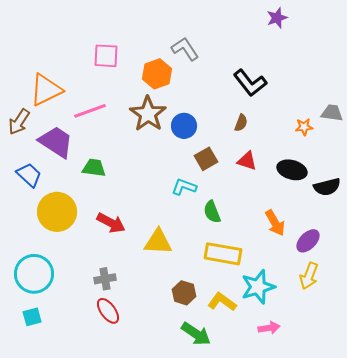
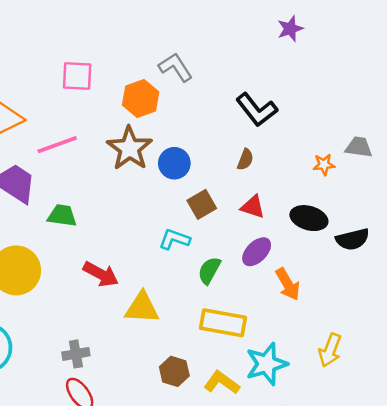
green semicircle: (212, 212) -> (209, 270), turned 50
red arrow: (111, 223) -> (101, 274), moved
purple ellipse: (308, 241) -> (257, 252), moved

